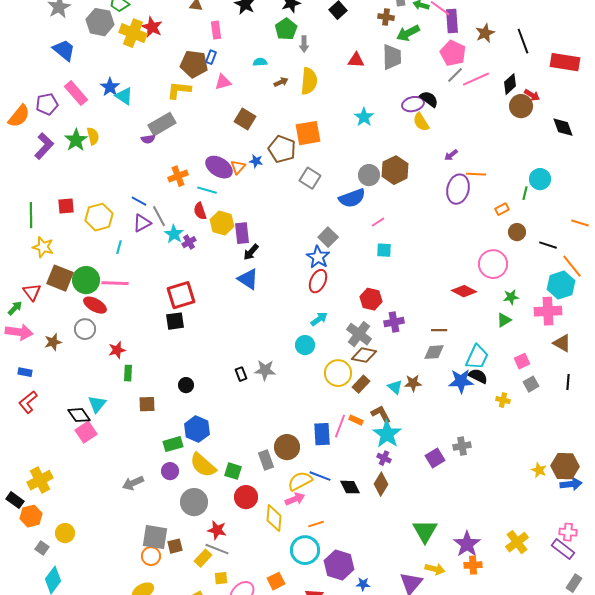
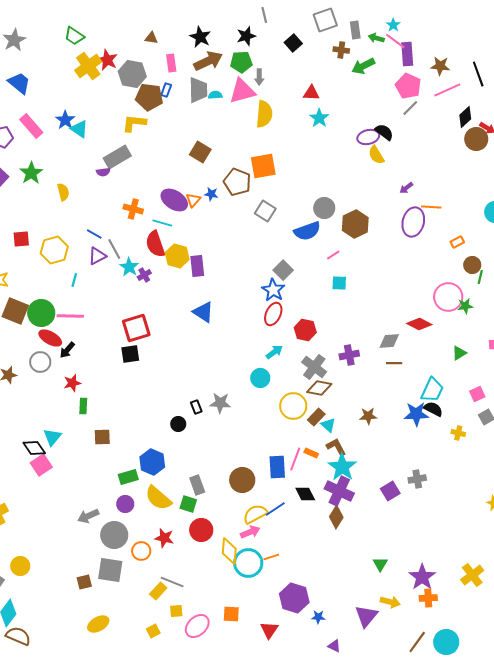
gray hexagon: (100, 22) -> (132, 74), moved
green pentagon: (286, 29) -> (241, 62), turned 30
yellow cross: (133, 33) -> (88, 66), turned 32
brown star: (485, 33) -> (440, 66), turned 30
gray trapezoid: (392, 57) -> (198, 90), moved
pink line: (476, 79) -> (447, 90), moved
pink triangle: (223, 82) -> (242, 91), moved, size x1.6
brown arrow: (281, 82) -> (208, 61), moved, size x2.0
cyan star: (364, 117) -> (319, 118), moved
yellow semicircle: (93, 136) -> (63, 192), moved
brown hexagon: (395, 170) -> (355, 224), moved
orange cross: (178, 176) -> (133, 209), turned 36
green line: (525, 193) -> (480, 277), moved
red semicircle: (200, 211) -> (155, 244), size x1.5
black arrow: (251, 252) -> (67, 350), moved
green star: (511, 297) -> (465, 306), moved
red hexagon: (371, 299) -> (305, 330), moved
gray diamond: (434, 352) -> (389, 341), moved
black circle: (186, 385) -> (178, 424), moved
cyan triangle: (395, 387) -> (328, 425), moved
purple cross: (384, 458) -> (339, 491), size x2.0
gray rectangle: (266, 460) -> (197, 485), moved
blue line: (320, 476) -> (275, 509), turned -55
black diamond: (350, 487) -> (305, 494), moved
gray circle: (194, 502) -> (114, 535), moved
red star: (217, 530) -> (164, 538), moved
green triangle: (425, 531) -> (380, 564), size x0.6
brown square: (175, 546) -> (84, 582), moved
cyan circle: (305, 550) -> (248, 563), moved
orange circle: (151, 556) -> (141, 551), moved
orange square: (276, 581) -> (231, 614), turned 30

